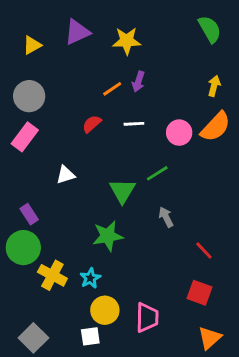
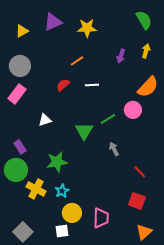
purple arrow: (138, 82) -> (121, 56), moved
yellow arrow: (214, 86) -> (146, 51), moved
pink circle: (179, 133) -> (133, 110), moved
green star: (108, 236) -> (57, 162), moved

